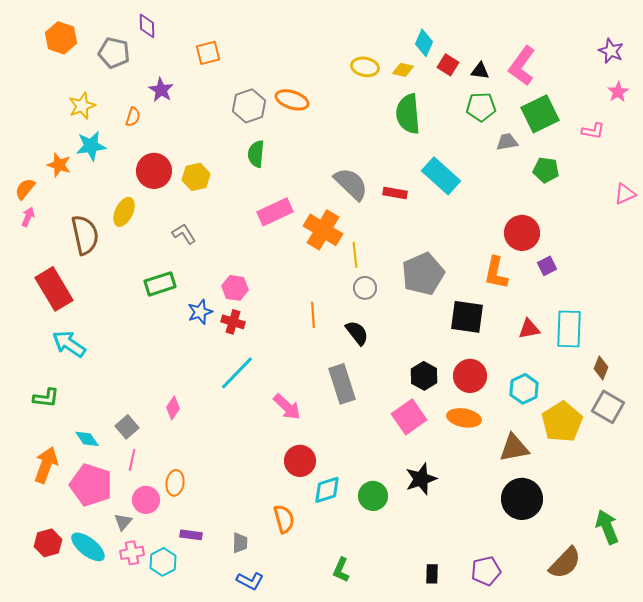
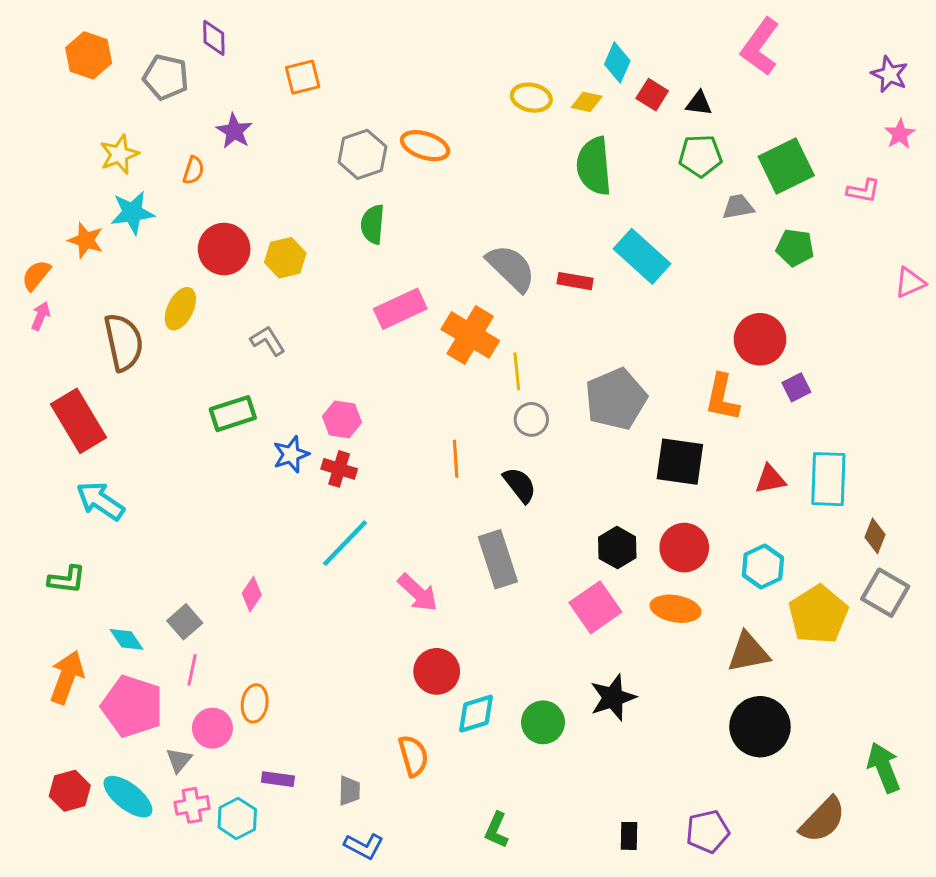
pink L-shape: (522, 66) -> (760, 47), moved

